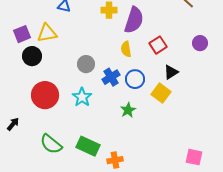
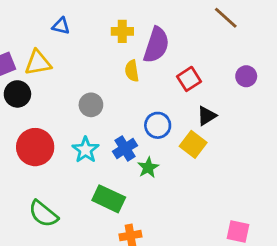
yellow semicircle: (126, 49) -> (132, 71), moved
blue cross: (111, 77) -> (125, 148), moved
green rectangle: (88, 146) -> (109, 199), moved

